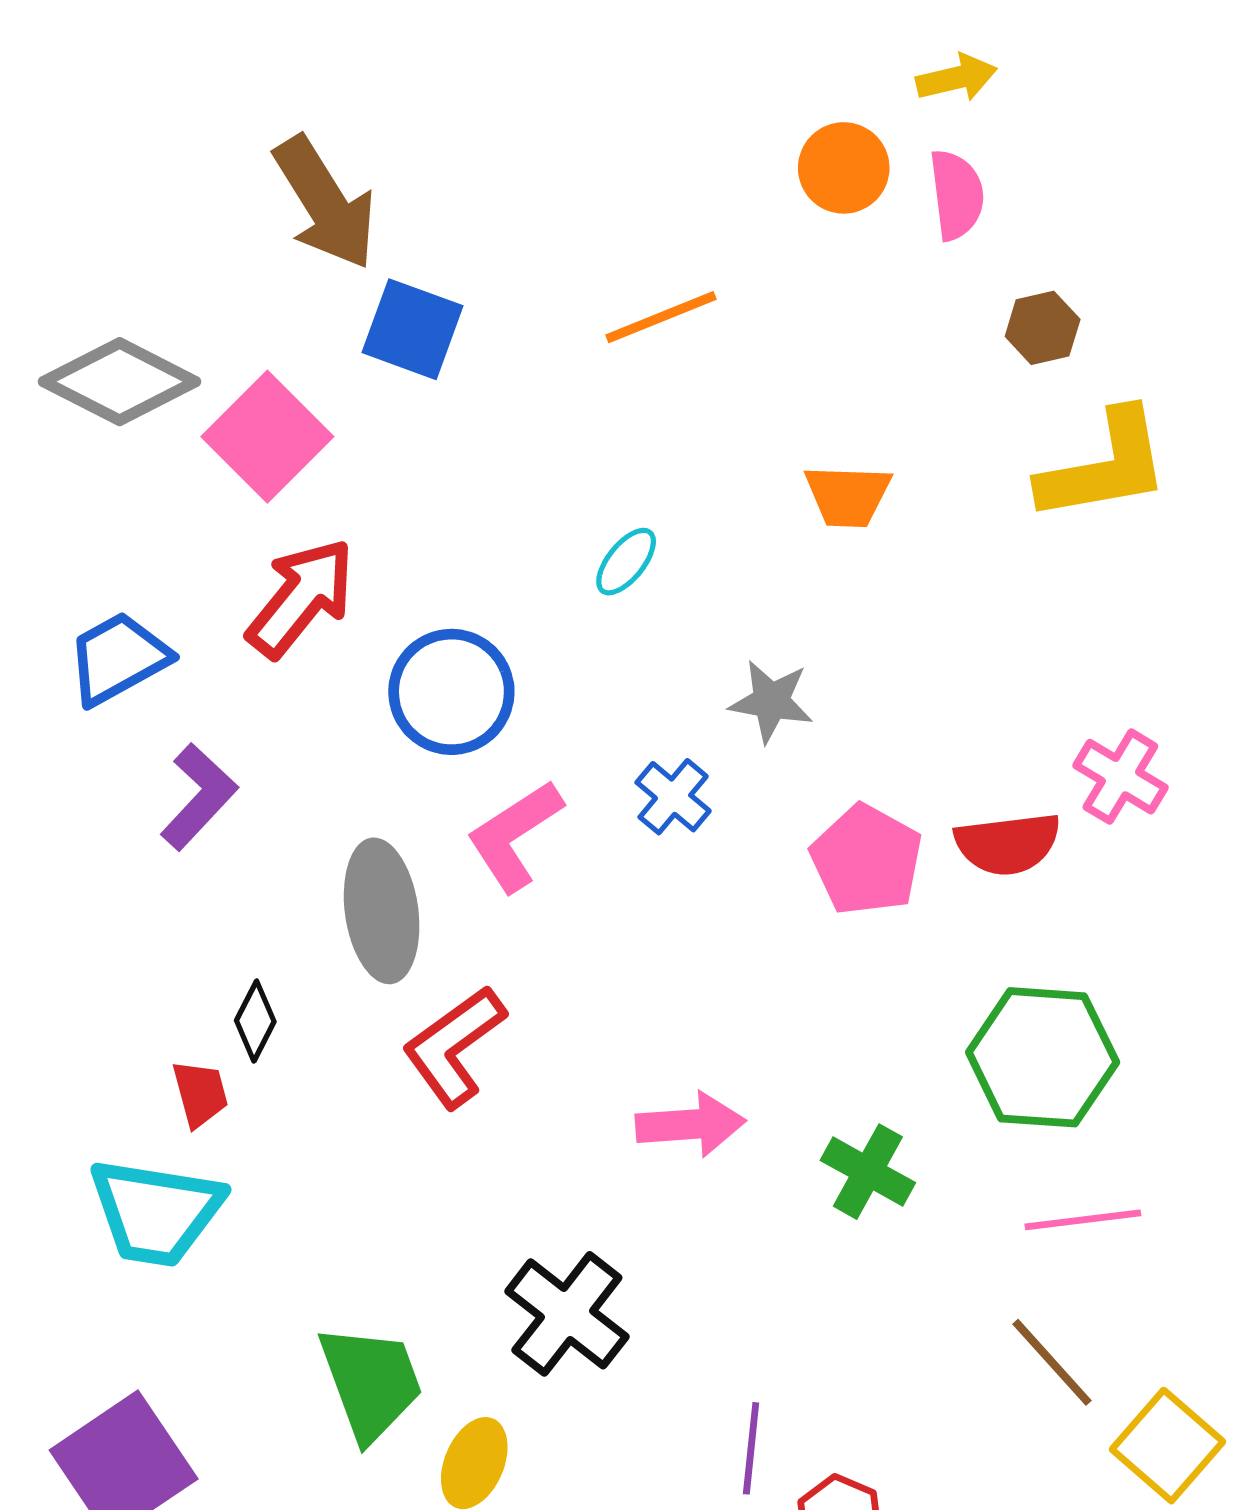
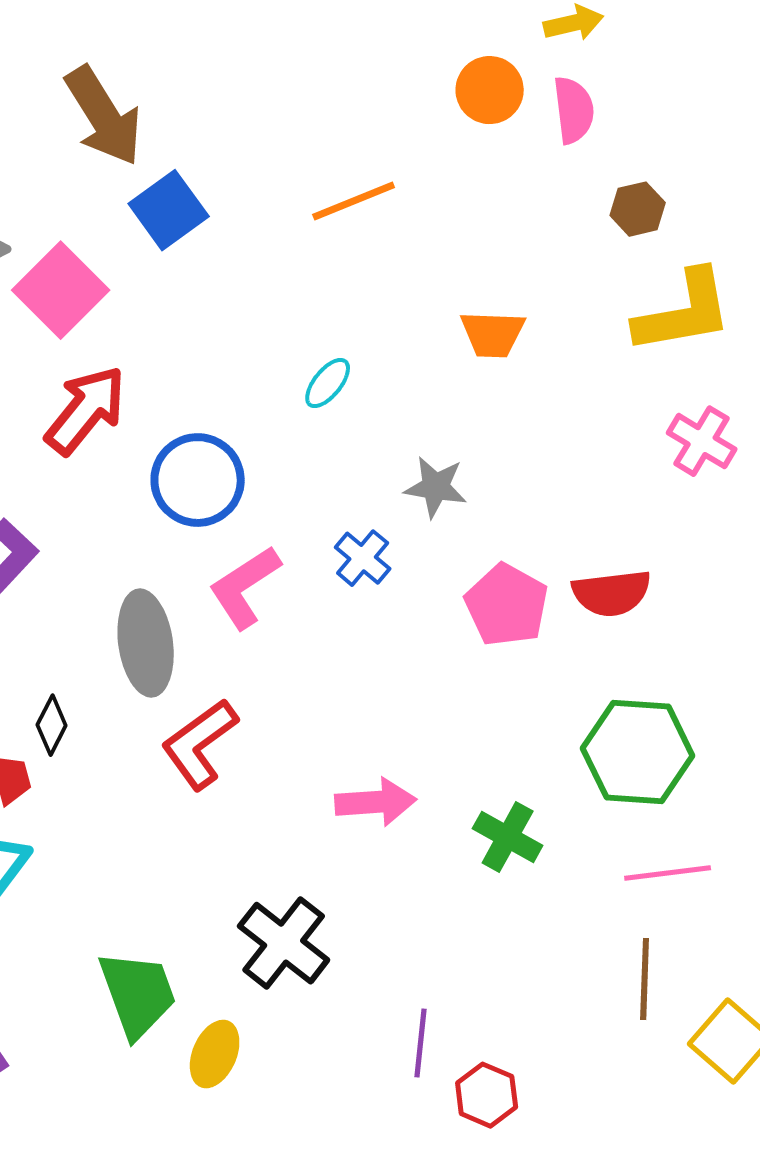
blue square: (412, 329) -> (169, 210), turned 34
pink cross: (1120, 777) -> (702, 441), moved
brown line: (1052, 1362) -> (645, 979), turned 44

